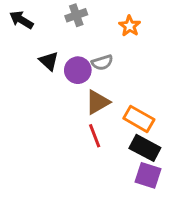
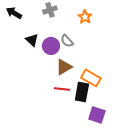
gray semicircle: (102, 63) -> (67, 41), turned 64
red line: (95, 136) -> (62, 89), turned -63
black rectangle: (145, 148) -> (82, 92), moved, turned 72

